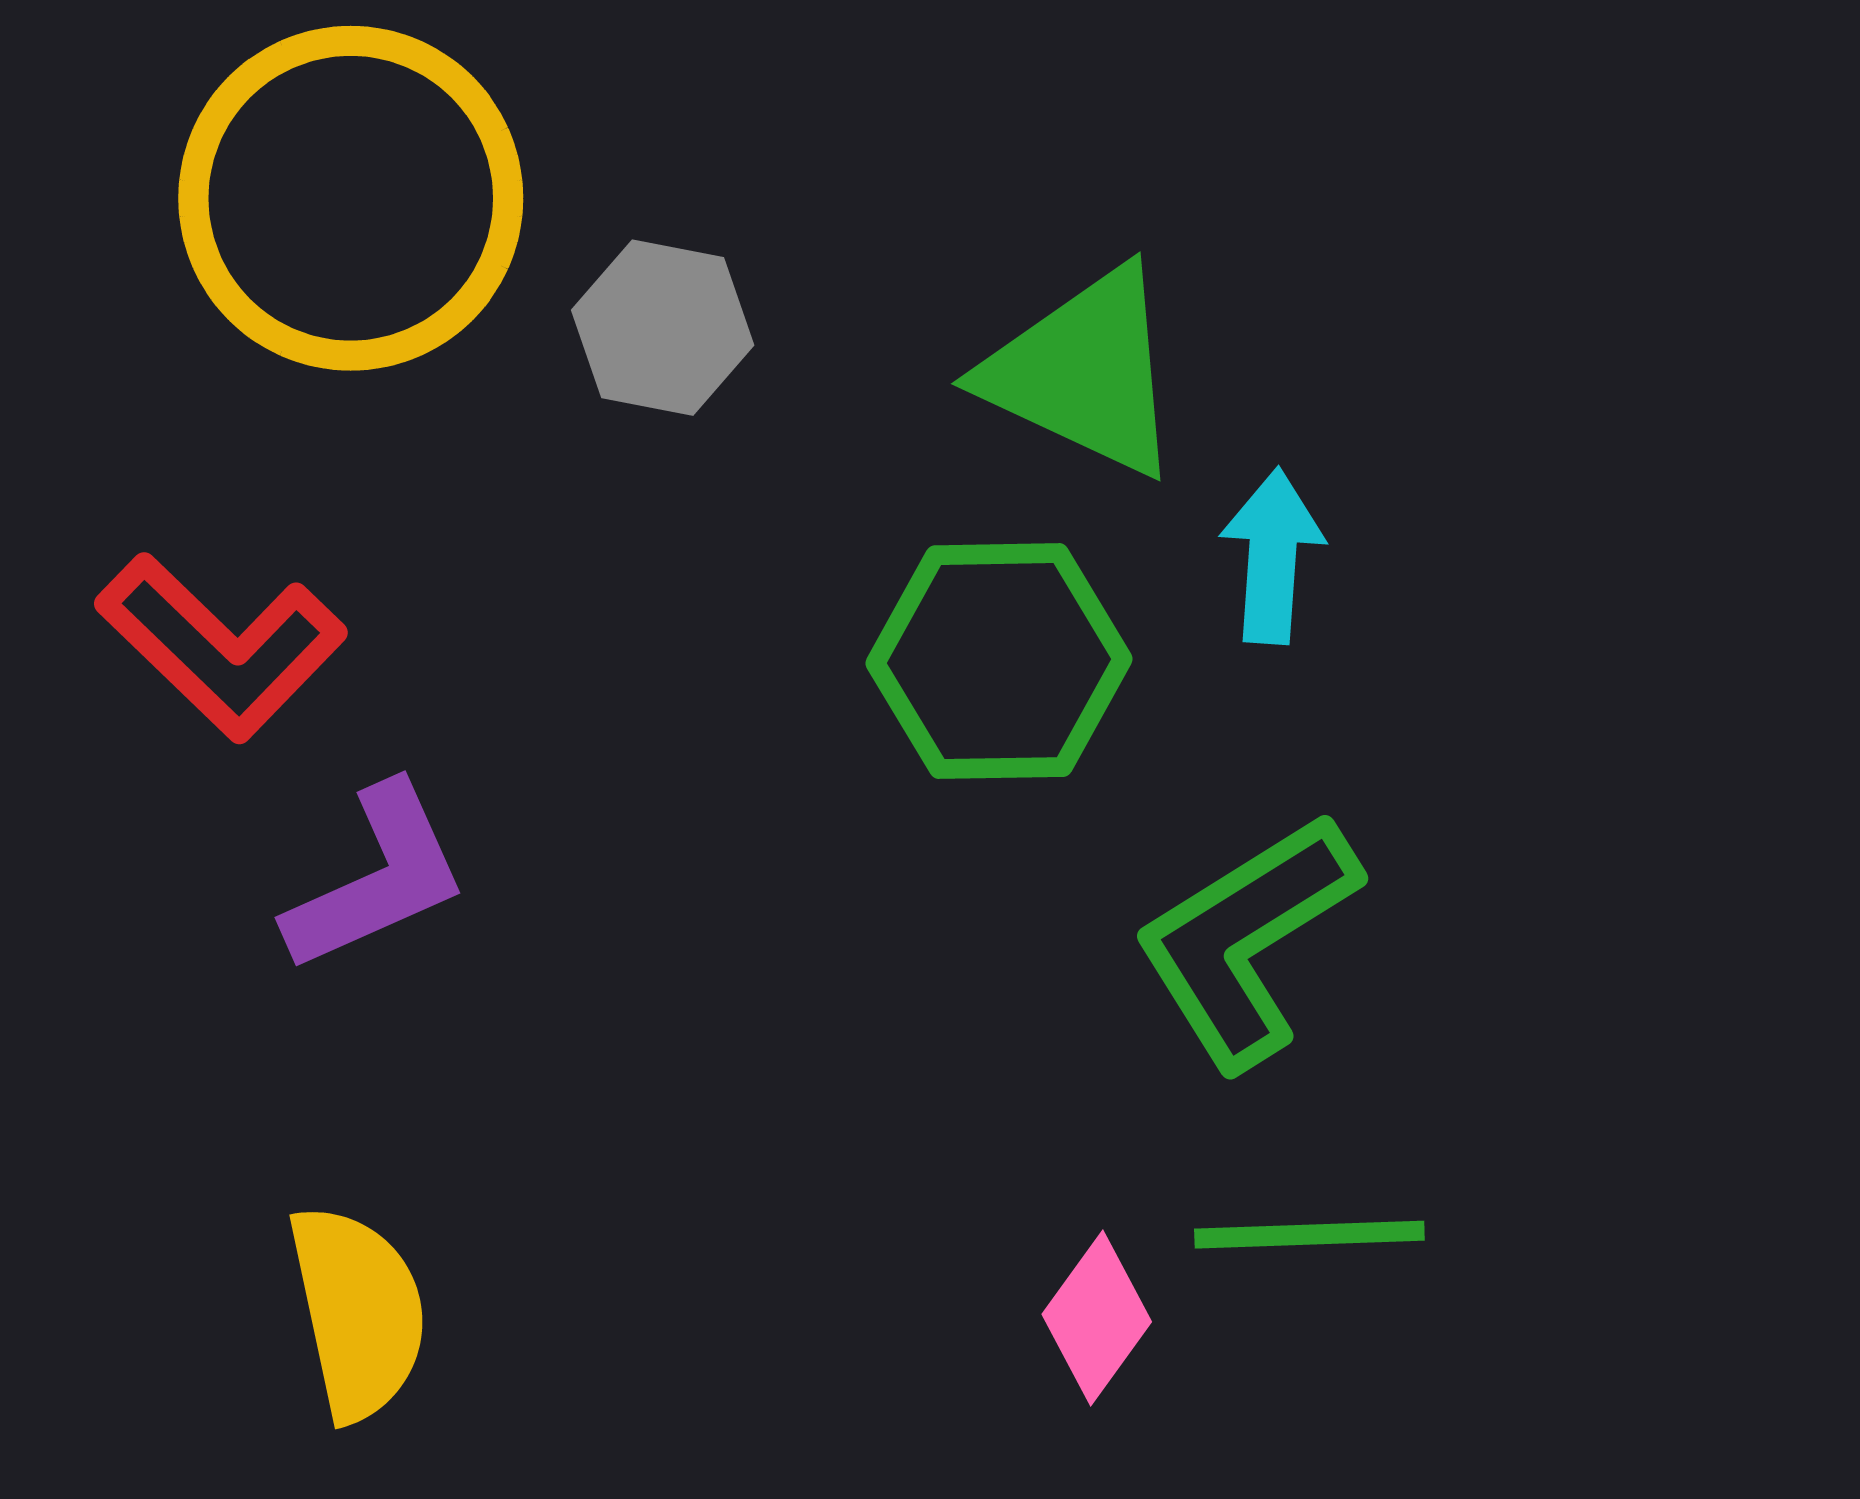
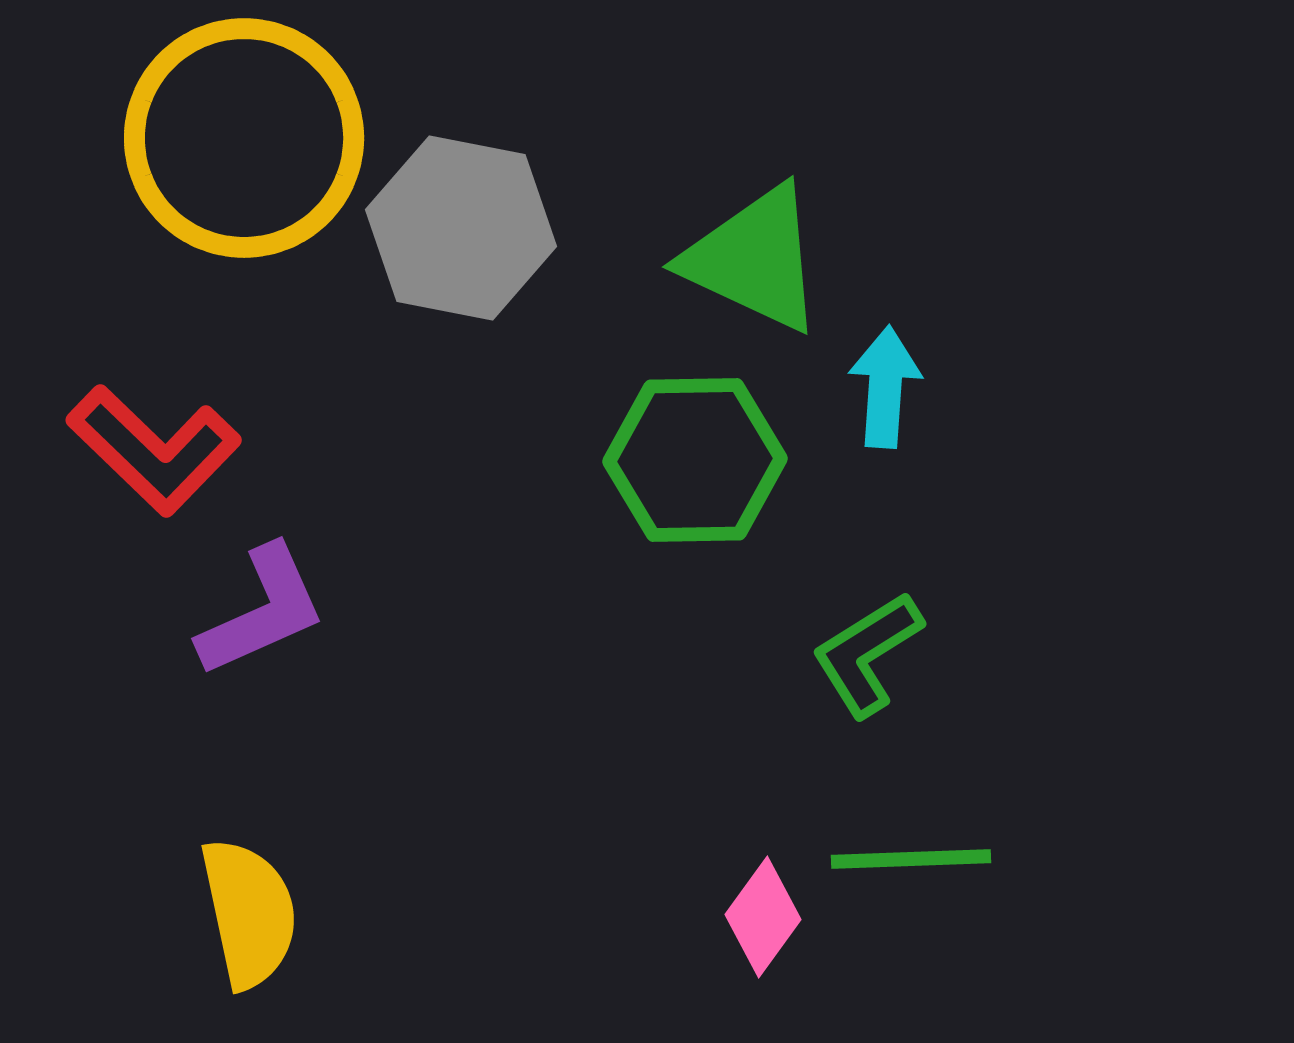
gray hexagon: (663, 328) -> (461, 228), size x1.5
green L-shape: (1246, 940) -> (867, 654), size x0.7

